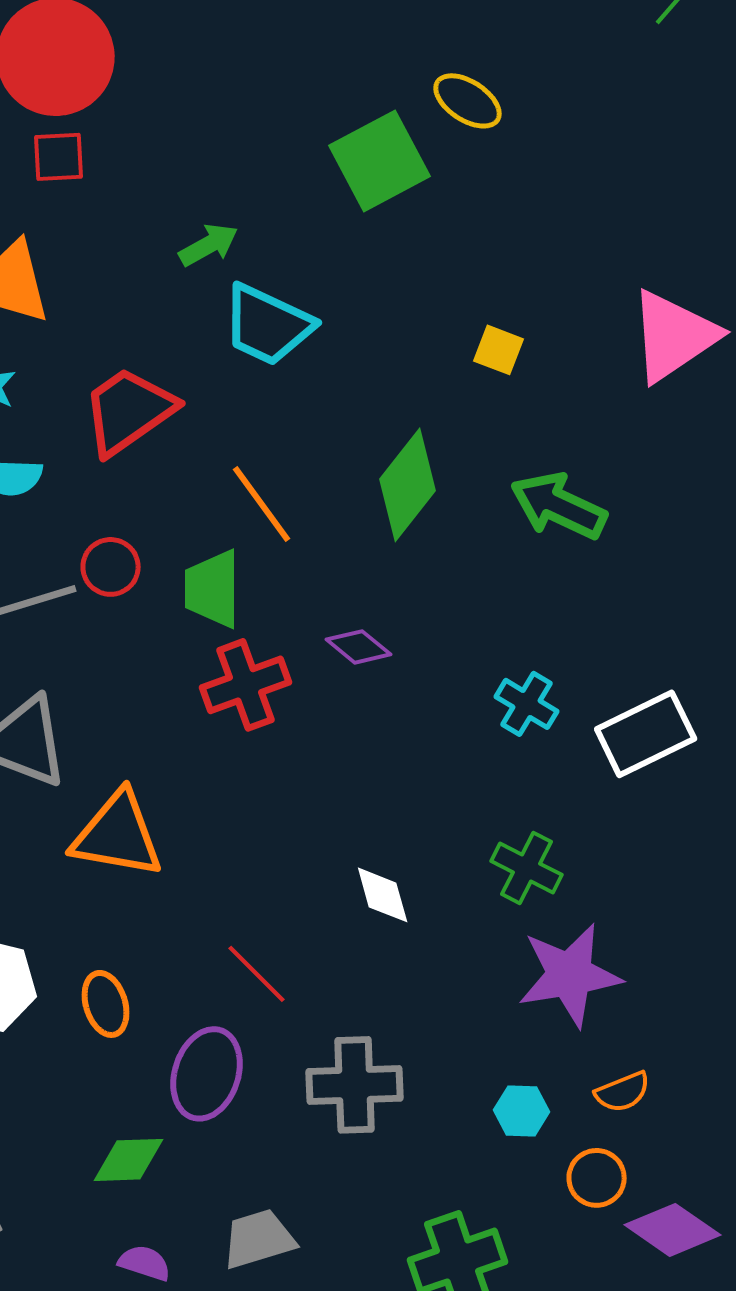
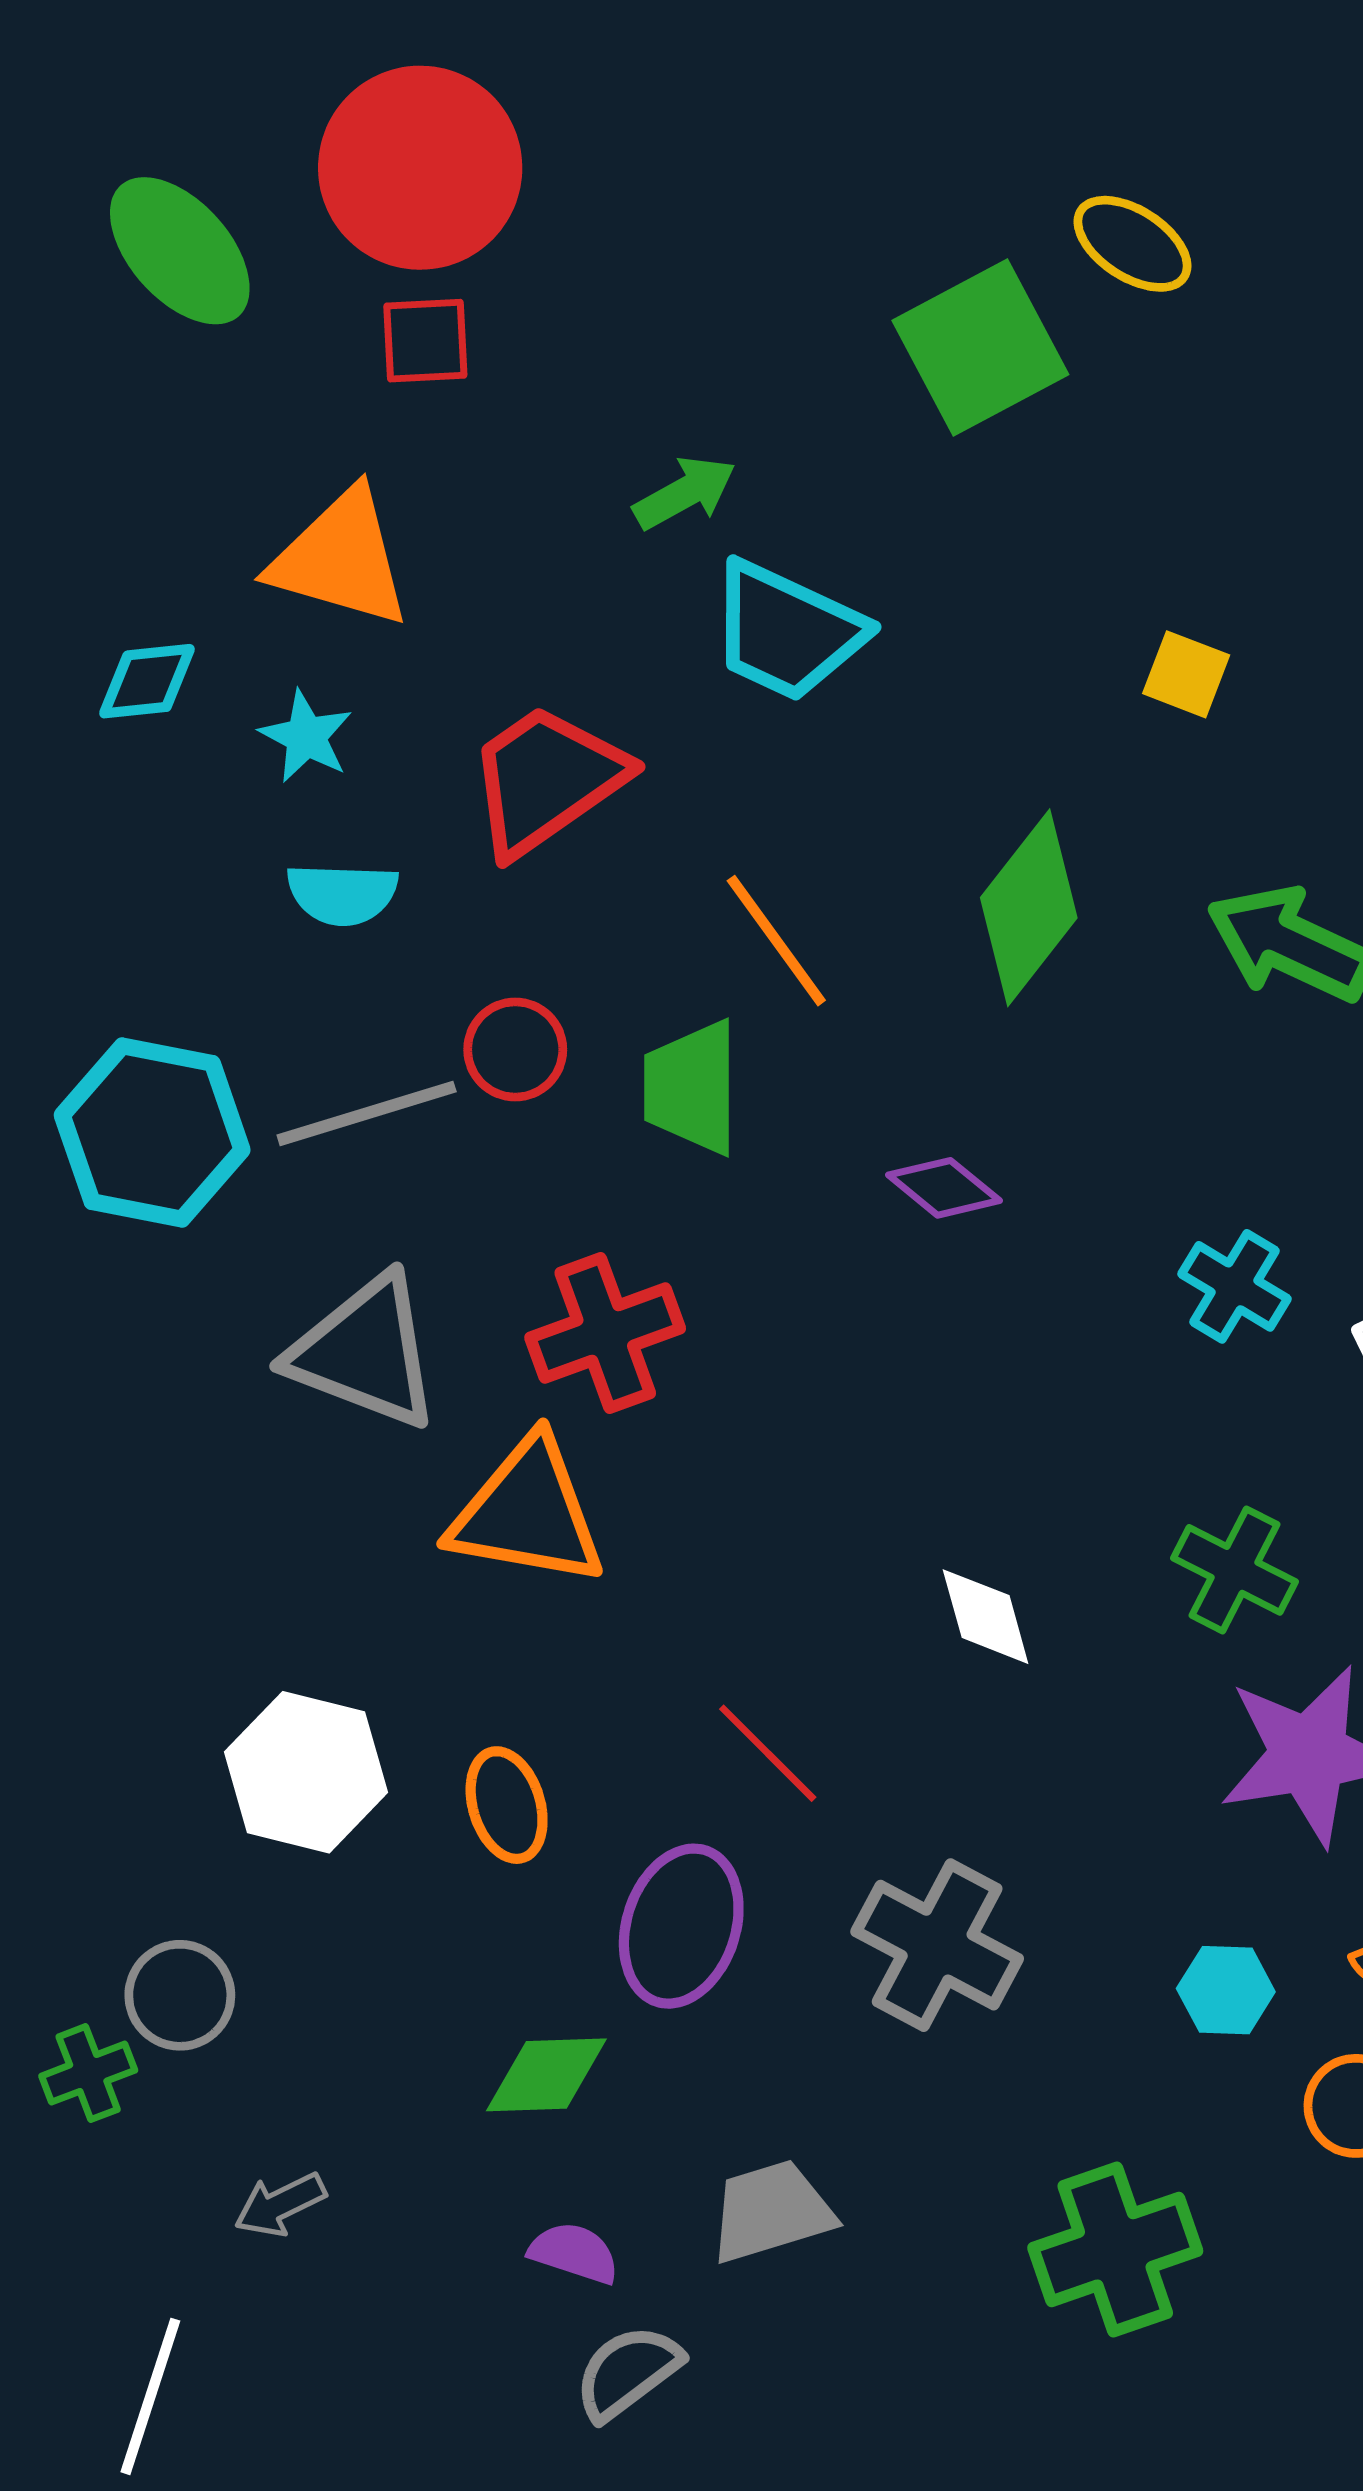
red cross: (246, 685) -> (605, 1333), moved
gray cross: (355, 1085) -> (937, 1945), turned 30

